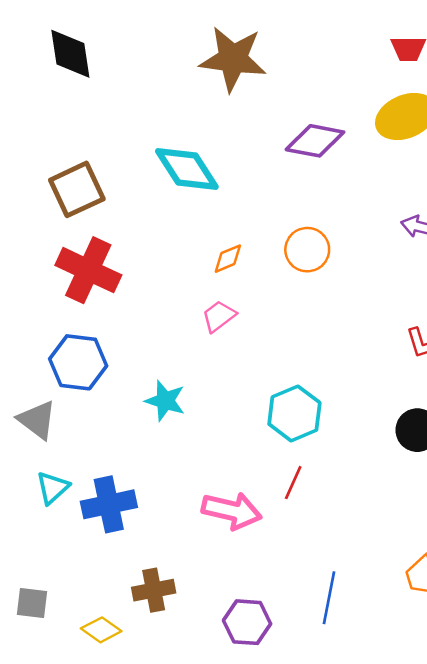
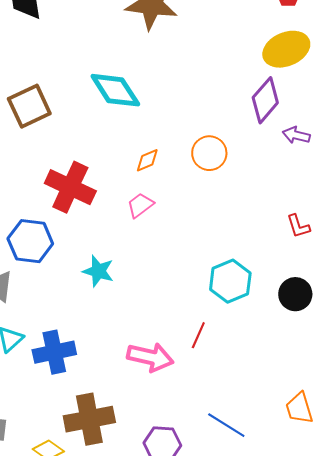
purple diamond: (315, 141) -> (265, 100), moved, turned -60
red cross: (88, 270) -> (70, 187), moved
cyan hexagon: (294, 413) -> (230, 281), moved
brown cross: (154, 590) -> (89, 419), size x1.5
blue line: (329, 598) -> (226, 425), turned -69

